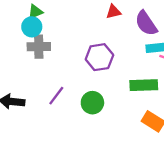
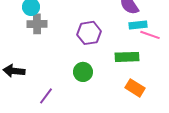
purple line: (56, 96) -> (46, 96), moved

